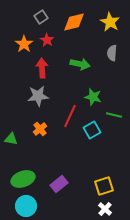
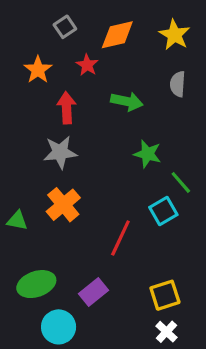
red star: (47, 40) -> (87, 65), moved
green line: (114, 115) -> (181, 182), turned 35
red line: (70, 116) -> (120, 238), moved
orange cross: (40, 129) -> (63, 205), size x1.5
cyan square: (92, 130) -> (163, 211), moved
cyan circle: (26, 206) -> (59, 327), moved

